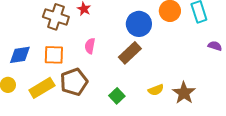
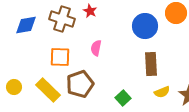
brown rectangle: (130, 53) -> (151, 64), moved, turned -50
blue diamond: (20, 55) -> (26, 25), moved
yellow rectangle: (42, 88) -> (48, 90), turned 75

